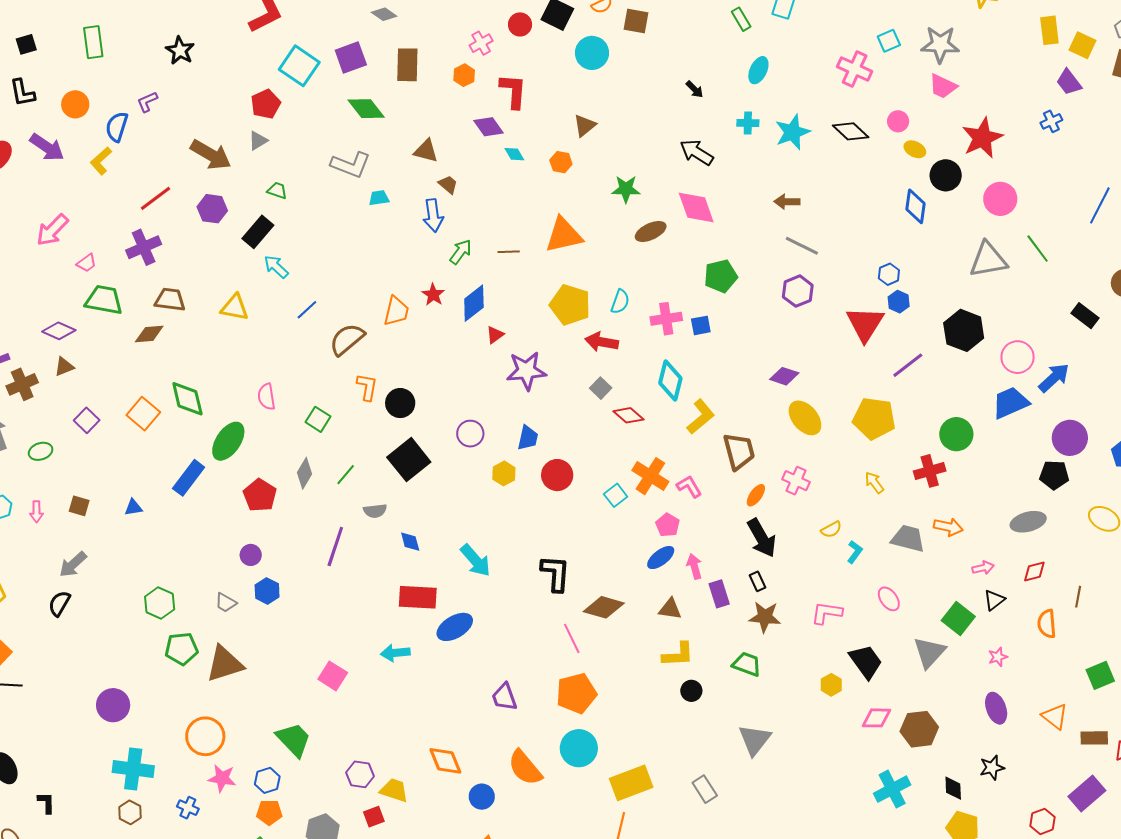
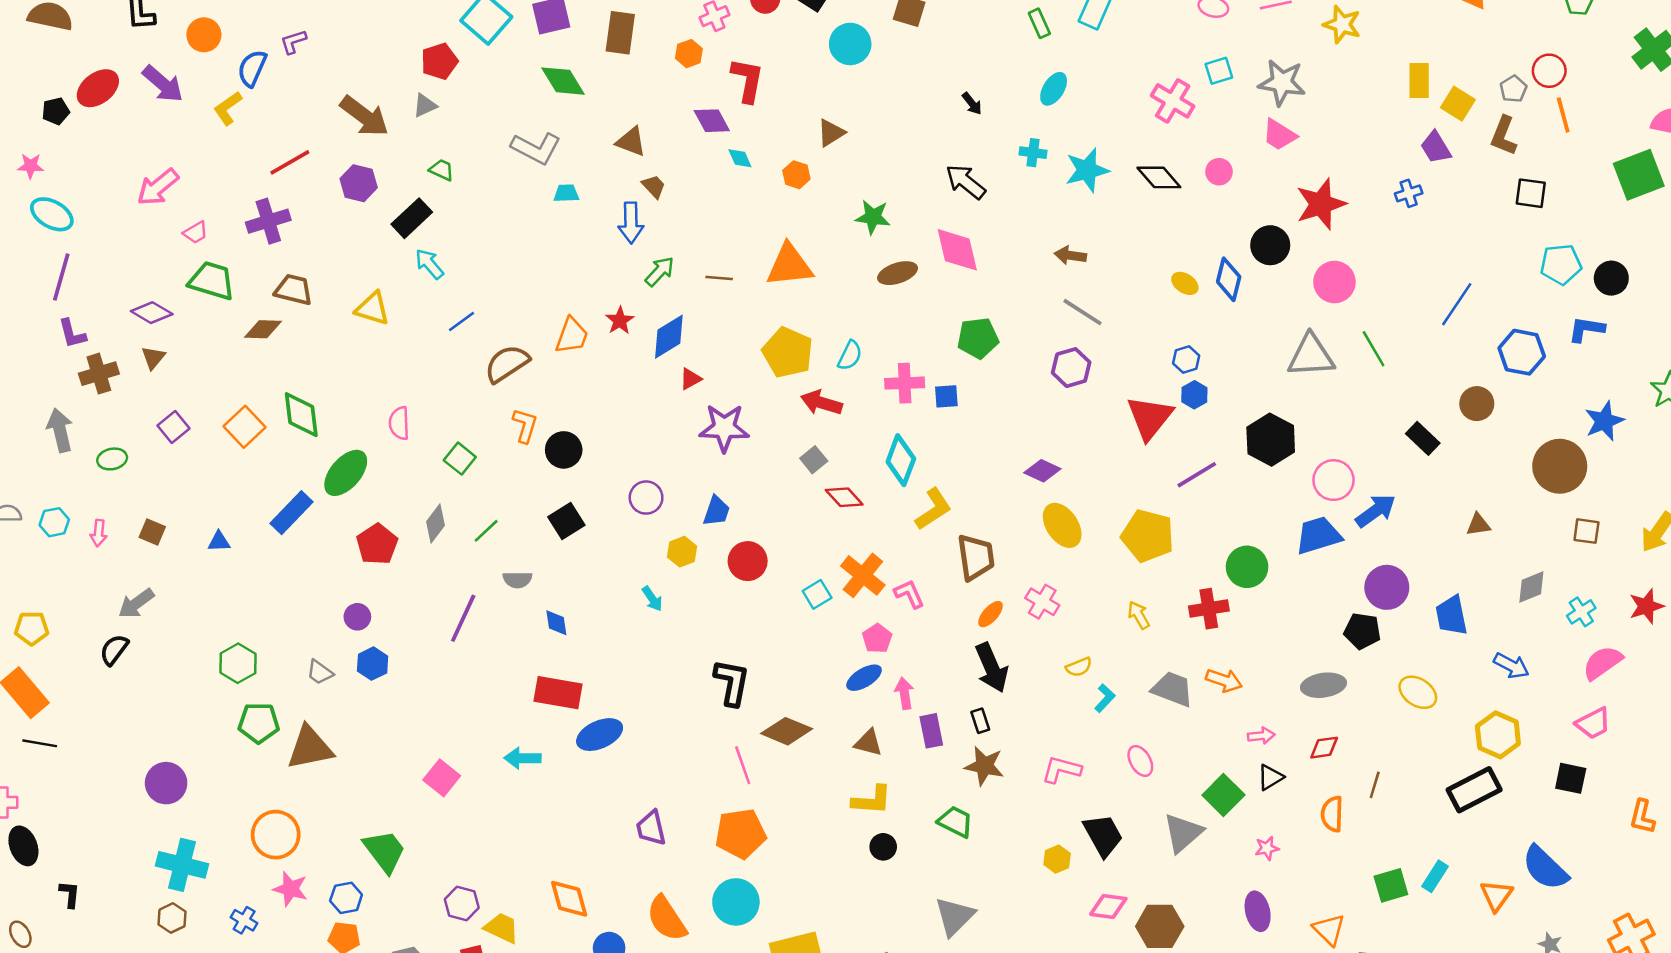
yellow ellipse: (915, 149) -> (1185, 283), moved
brown triangle: (64, 367) -> (153, 358), turned -35
black square: (409, 460) -> (566, 521), size x0.7
cyan arrow: (476, 560) -> (652, 599), moved, size x0.6

